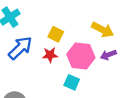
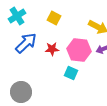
yellow square: (56, 34) -> (54, 18), moved

